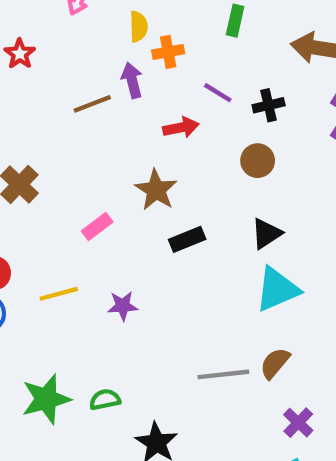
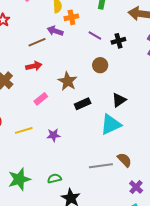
purple arrow: (132, 80) -> (55, 31), turned -56
red arrow: (181, 128) -> (34, 66), moved
brown circle: (258, 161) -> (100, 65), moved
cyan triangle: (277, 289) -> (111, 124), moved
brown semicircle: (275, 363) -> (125, 160), turned 98
green semicircle: (105, 400) -> (54, 178), moved

